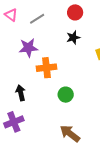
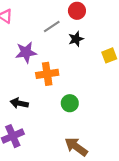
gray line: (37, 19) -> (52, 26), moved
black arrow: (21, 93) -> (19, 103), turned -63

